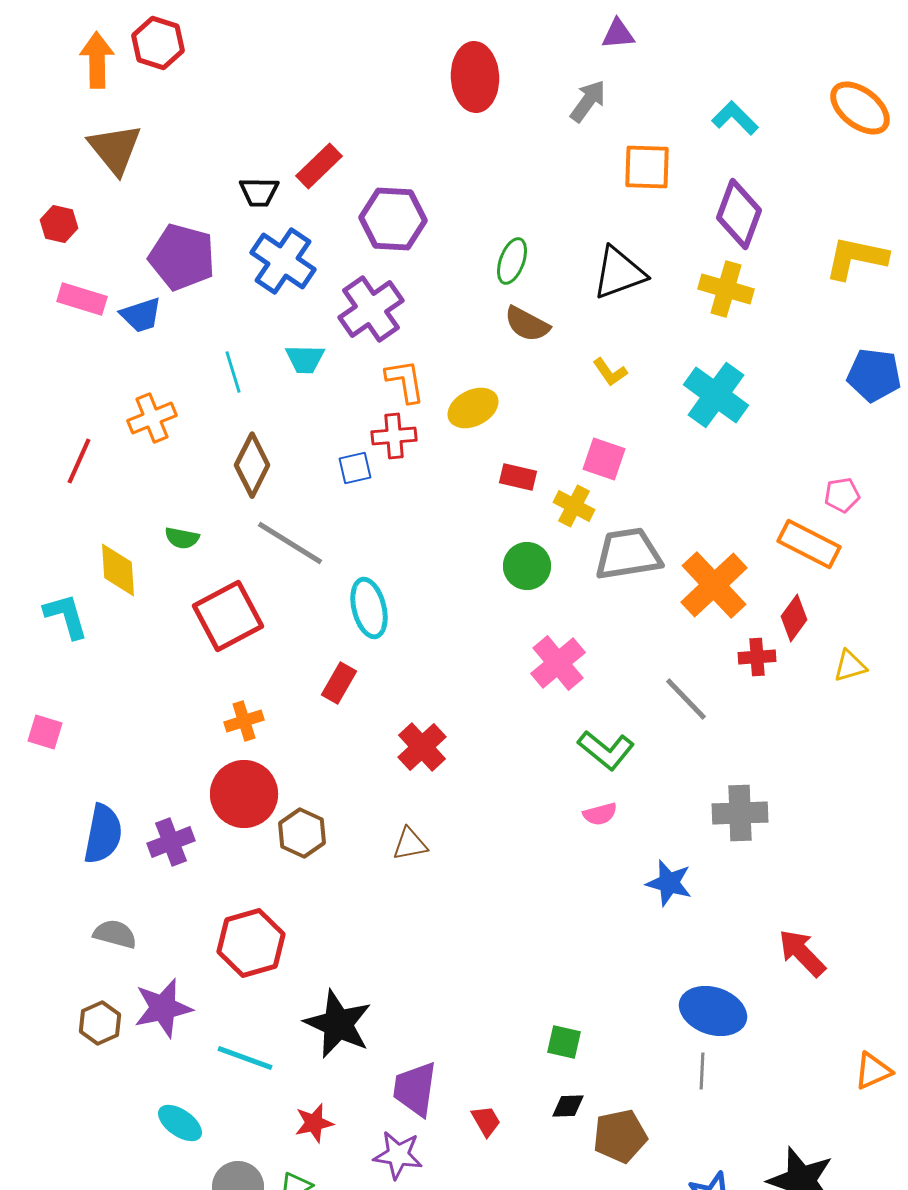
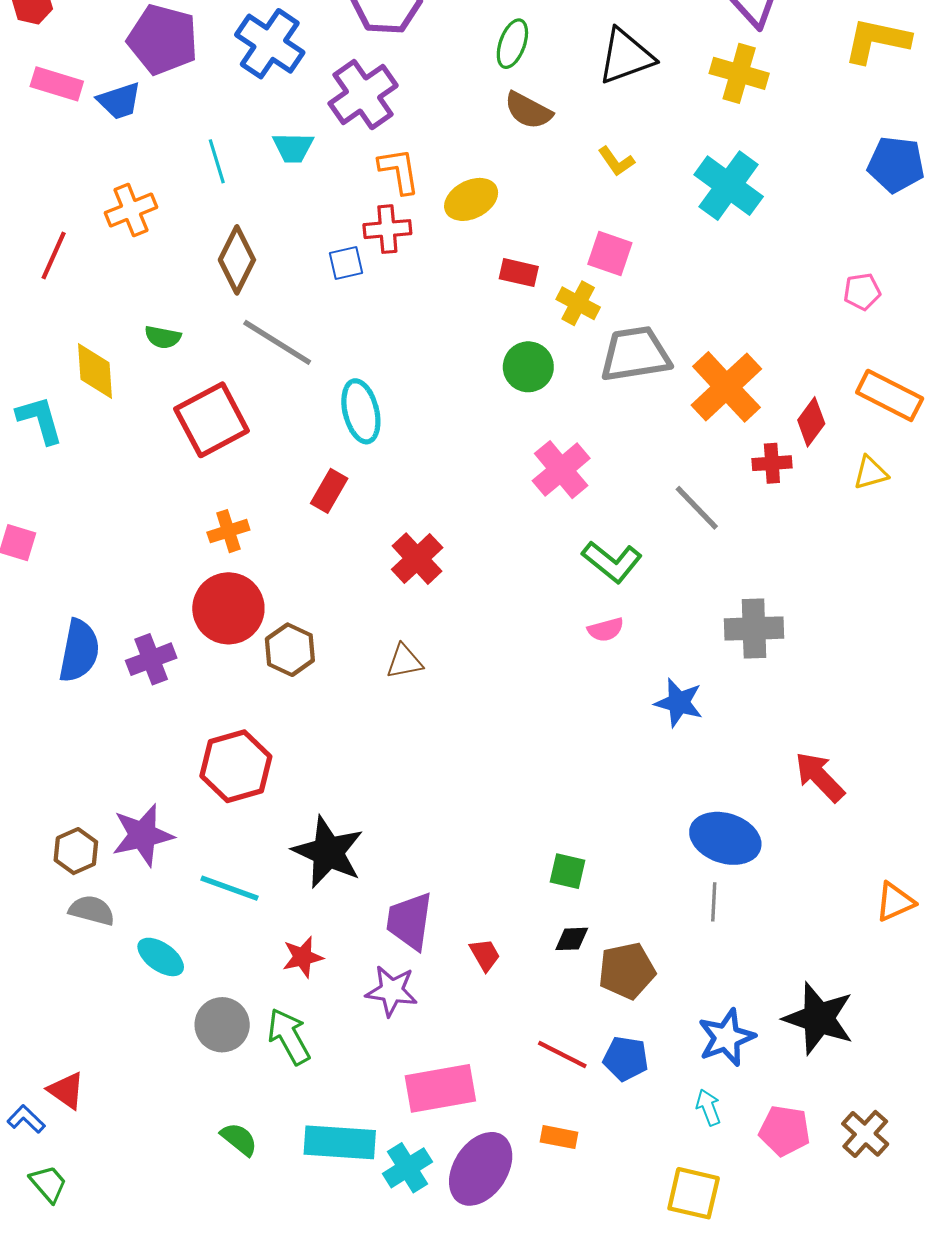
orange rectangle: (809, 544) -> (890, 395), moved
gray semicircle: (115, 934) -> (92, 910), moved

